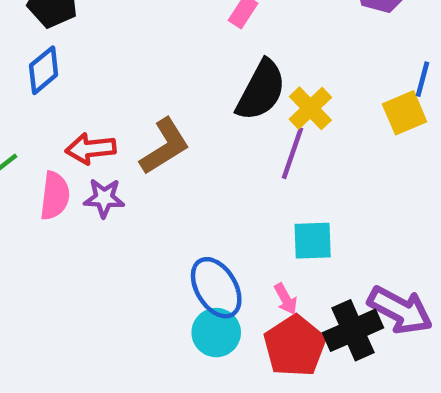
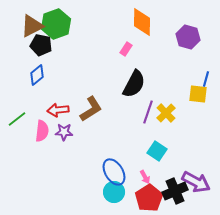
yellow cross: (310, 108) -> (166, 113), moved
yellow square: (405, 113) -> (198, 94), turned 30
cyan square: (313, 241) -> (157, 151), turned 36

